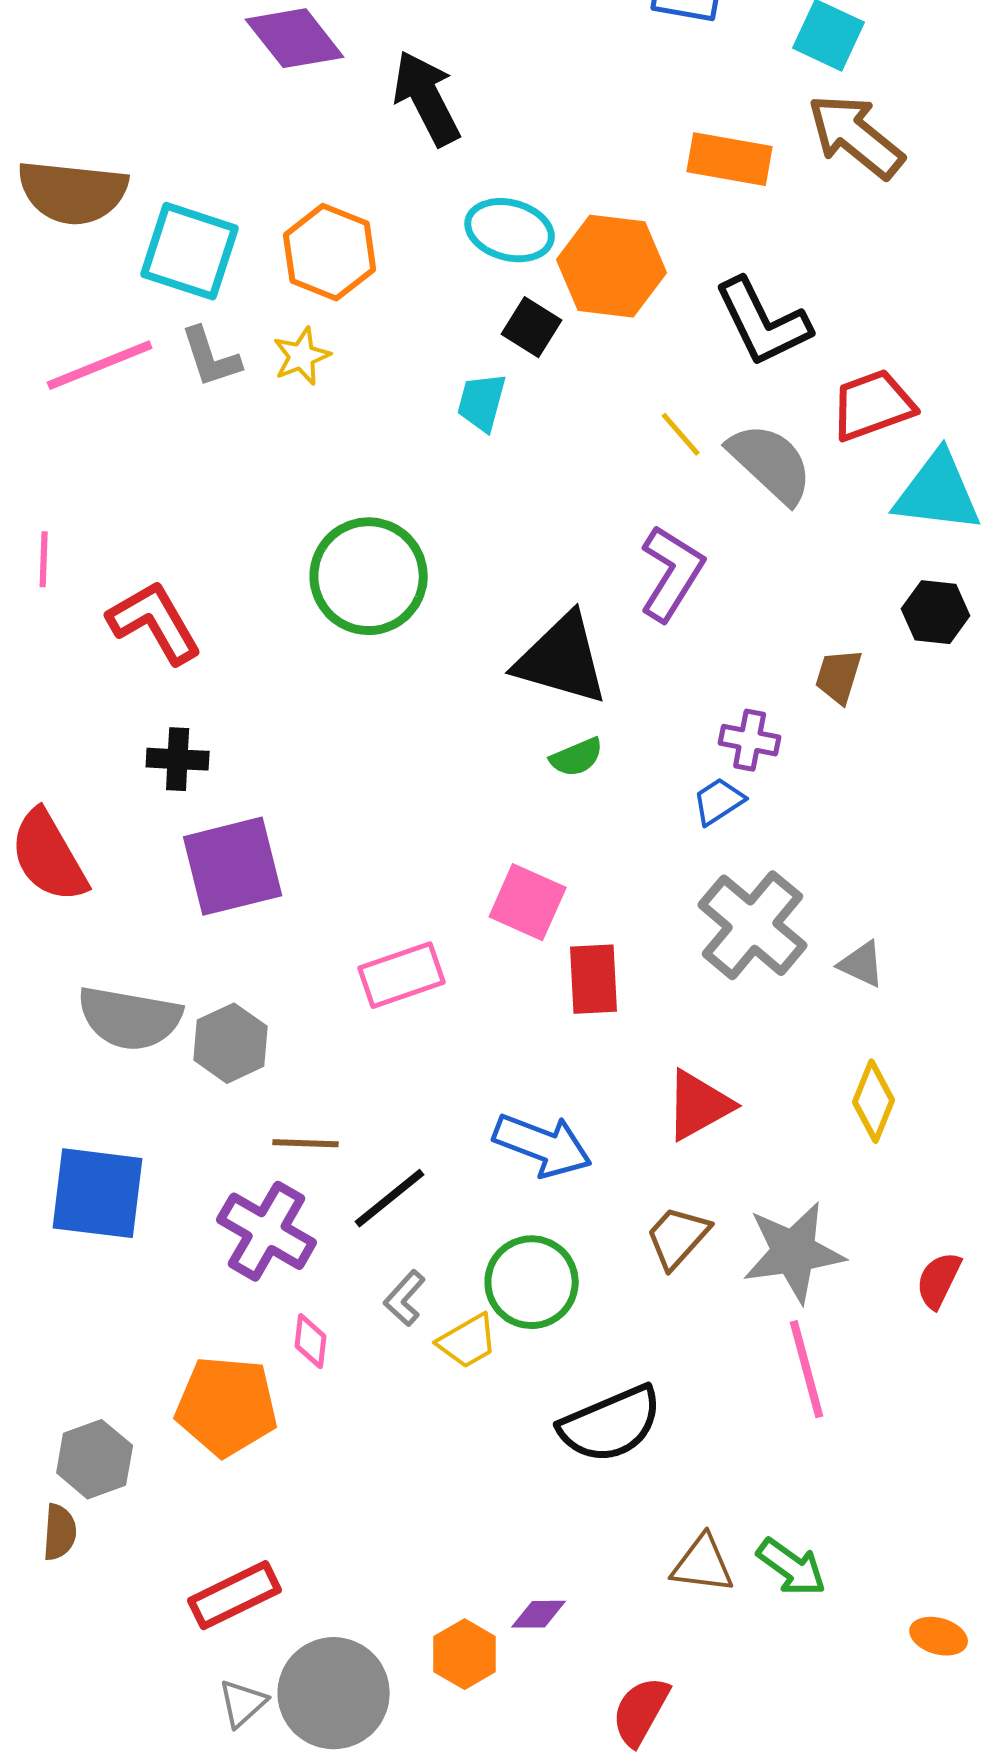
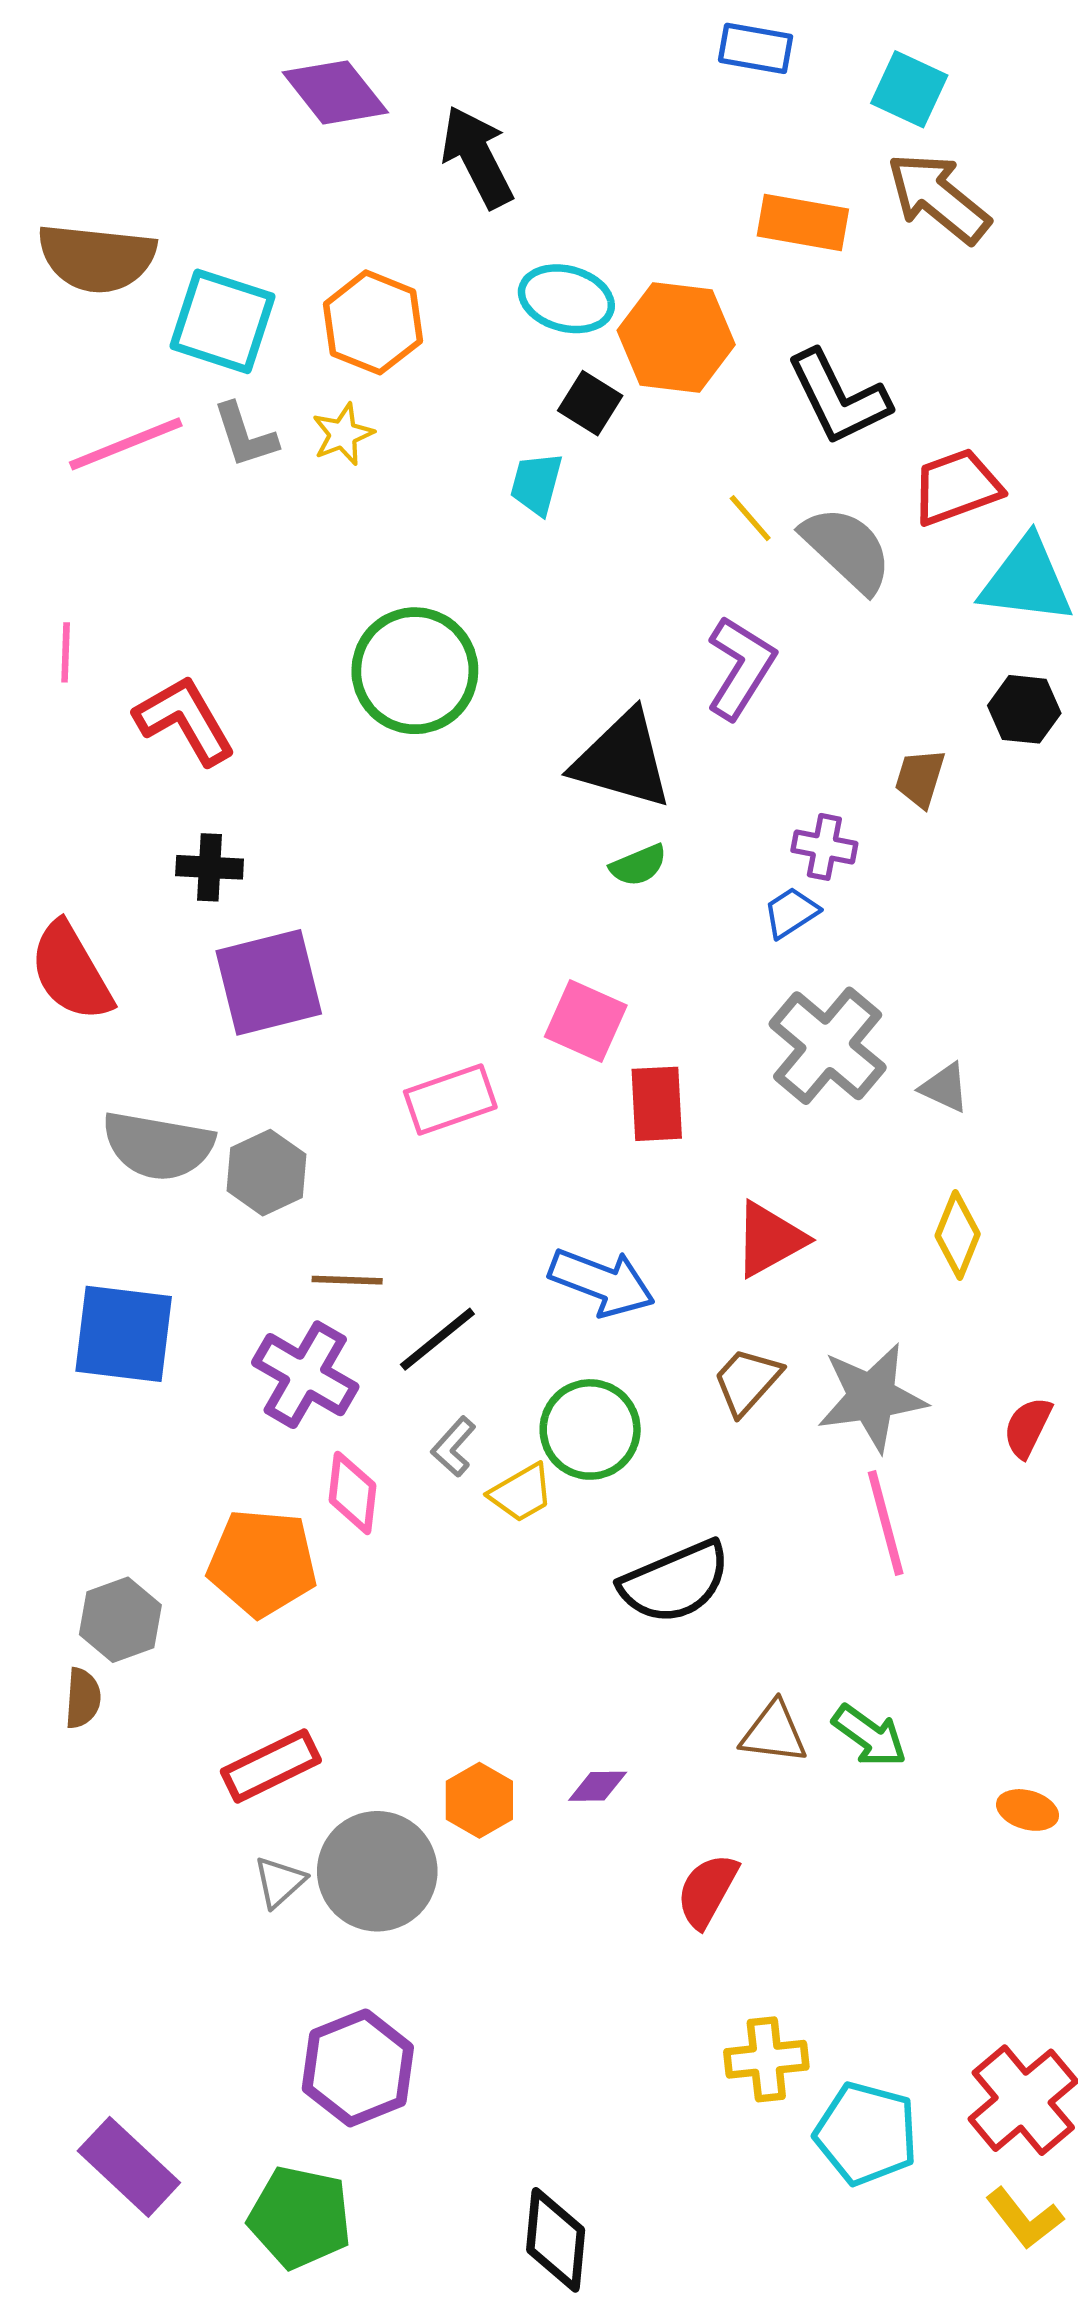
pink diamond: (311, 1341) -> (353, 1493), size x1.4
orange hexagon: (465, 1654) -> (479, 1800), moved

